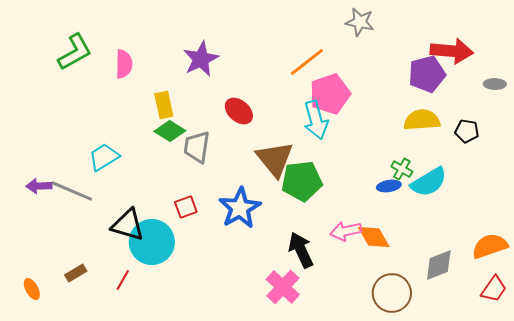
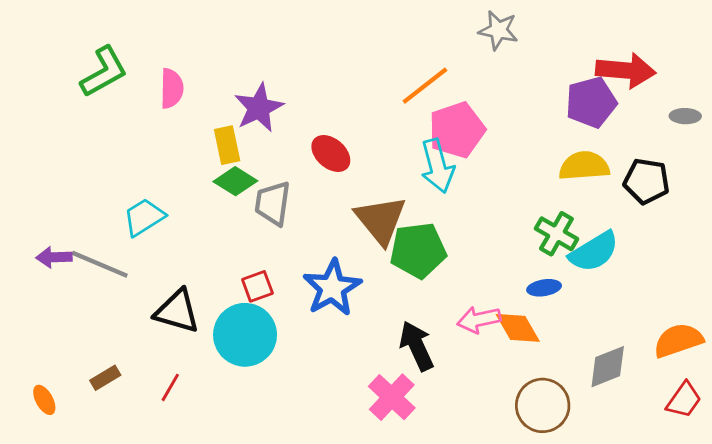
purple star: (201, 59) -> (259, 108), moved
black pentagon: (467, 131) -> (646, 181), size x1.4
green cross: (402, 169) -> (556, 234), size x1.4
blue ellipse: (389, 186) -> (544, 288), moved
cyan circle: (152, 242) -> (245, 335), moved

